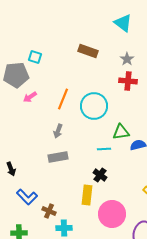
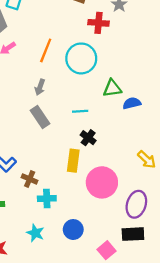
red cross: (128, 81) -> (98, 23), moved
cyan line: (104, 149) -> (80, 111), moved
gray rectangle: (58, 157) -> (40, 117), turned 66

